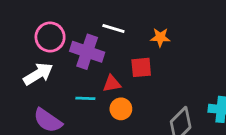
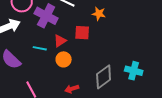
red triangle: (112, 84) -> (60, 41), turned -32

